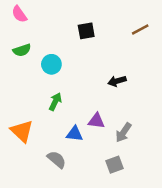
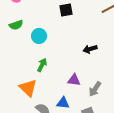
orange triangle: (22, 131) -> (28, 88), moved
blue triangle: (75, 134) -> (63, 103), moved

